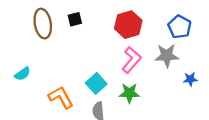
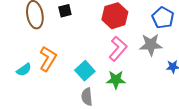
cyan semicircle: (22, 74) -> (24, 70), moved
orange L-shape: (61, 97) -> (48, 59), moved, turned 60

